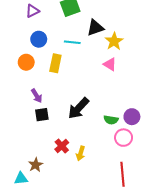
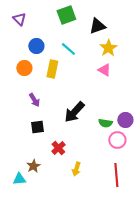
purple triangle: (32, 11) -> (19, 19), moved, turned -48
black triangle: (95, 28) -> (97, 26), moved
cyan line: (72, 42) -> (68, 49), turned 35
black square: (42, 115) -> (37, 127), moved
yellow arrow: (81, 153) -> (76, 169), moved

